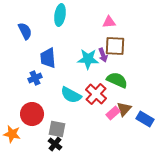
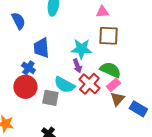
purple arrow: (103, 55) -> (77, 66), moved
blue cross: (35, 78) -> (28, 68), turned -32
pink rectangle: (113, 113) -> (113, 85), moved
red circle: (32, 114) -> (25, 87), moved
gray square: (57, 129) -> (50, 98), moved

